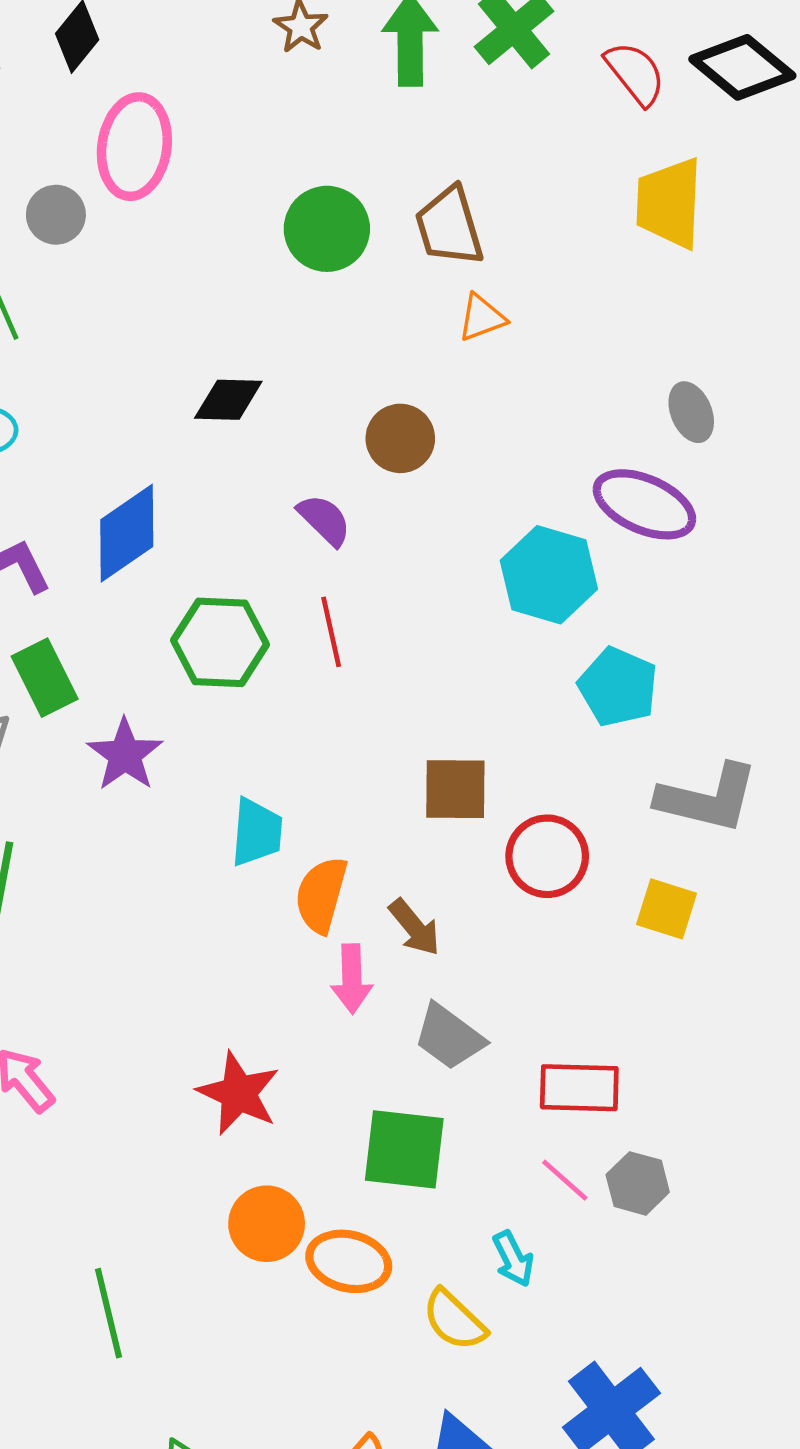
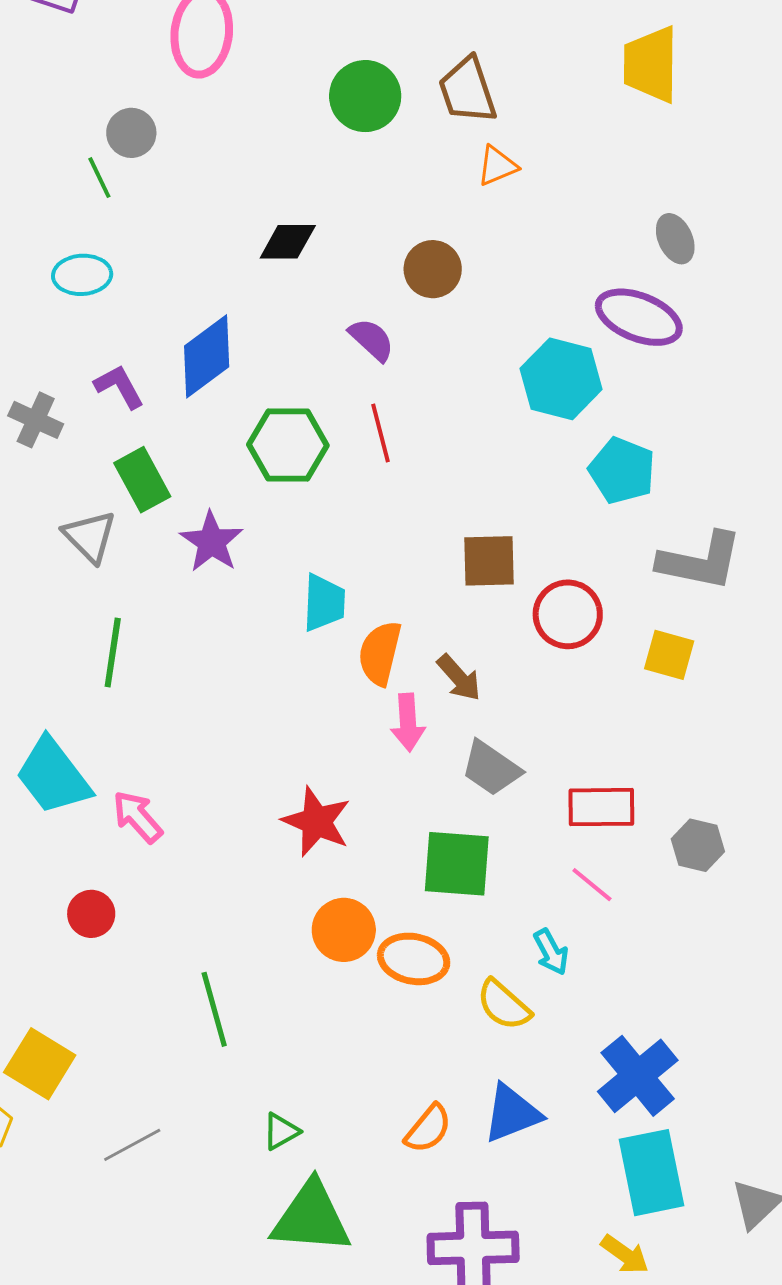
gray circle: (56, 215) -> (131, 133), moved
gray hexagon: (638, 1183) -> (698, 845), moved

